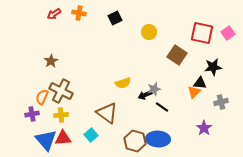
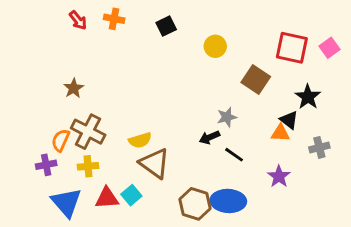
red arrow: (54, 14) -> (78, 20), turned -96
black star: (213, 67) -> (308, 97), turned -30
yellow semicircle: (123, 83) -> (140, 140), moved
black triangle: (200, 83) -> (289, 120), turned 32
gray star: (154, 89) -> (227, 117), moved
orange triangle: (194, 92) -> (280, 133), turned 48
purple star: (204, 128) -> (279, 176), moved
red triangle: (63, 138) -> (107, 198), moved

